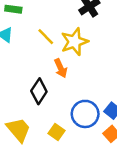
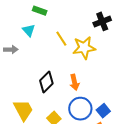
orange arrow: (61, 68) -> (74, 82), moved

